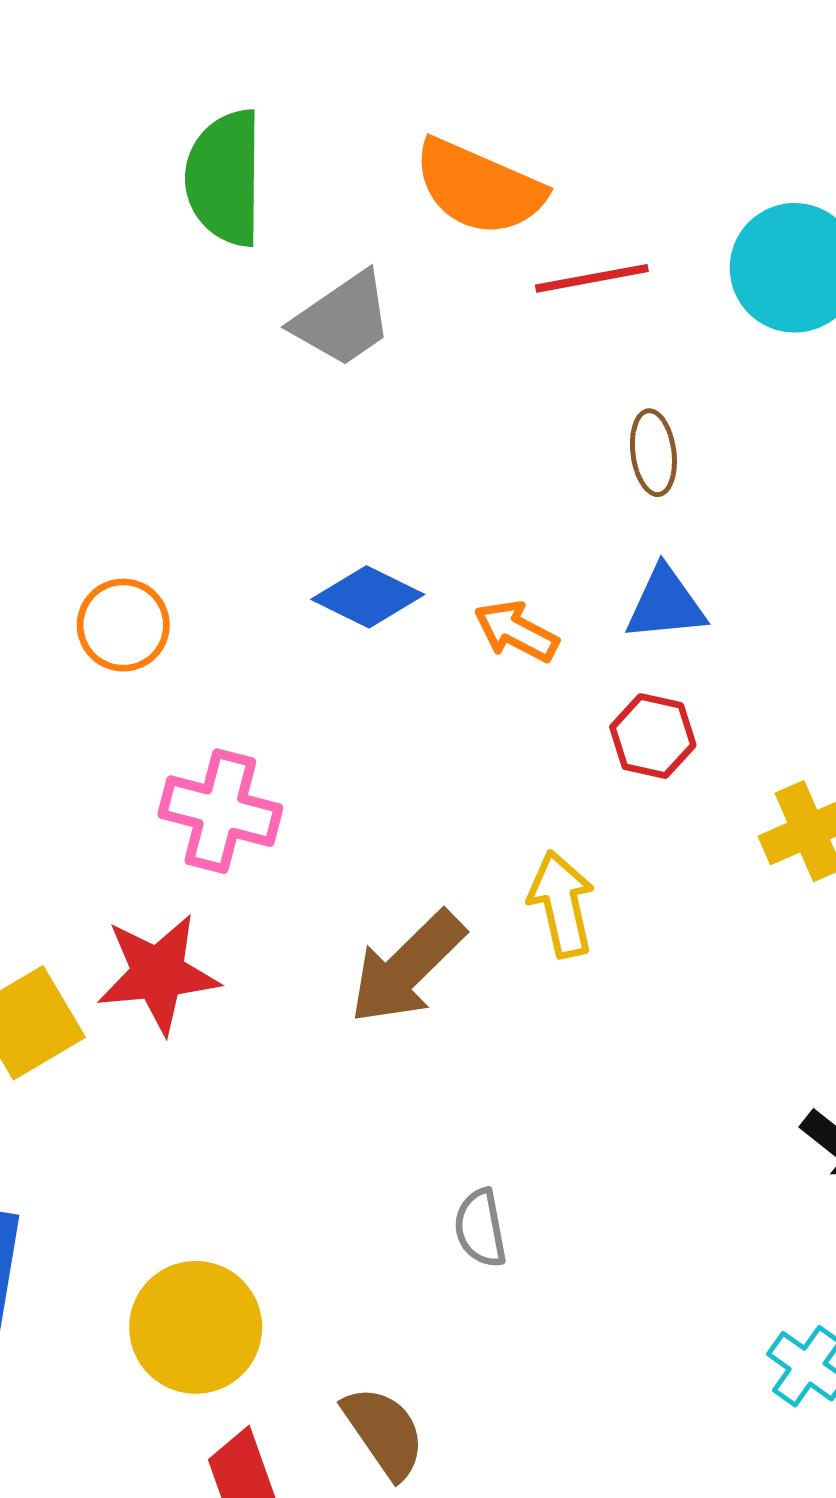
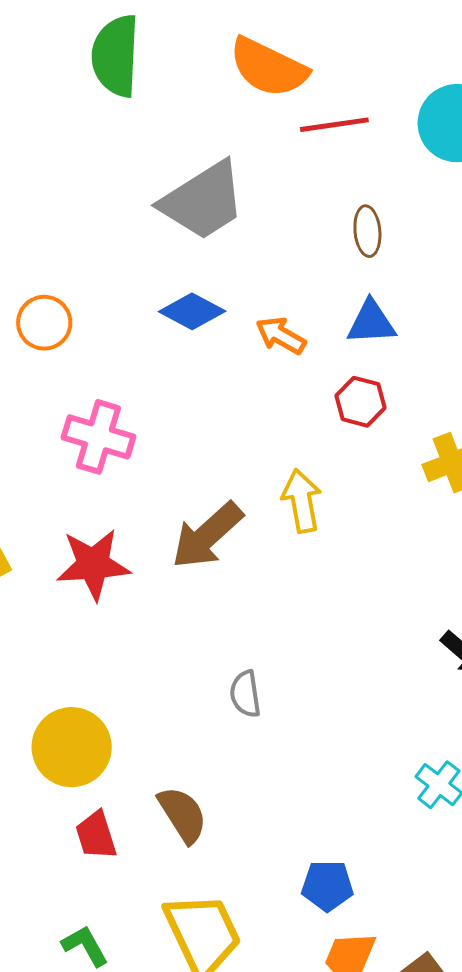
gray trapezoid: (343, 319) -> (203, 201), moved, size x1.4
red star: (158, 974) -> (93, 564), moved

